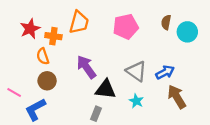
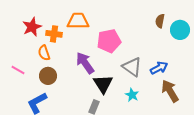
orange trapezoid: (79, 22) -> (78, 21), turned -105
pink pentagon: (126, 27) -> (109, 41), moved
black triangle: (105, 89) -> (103, 84), turned 50
pink line: (14, 92) -> (18, 70), moved

